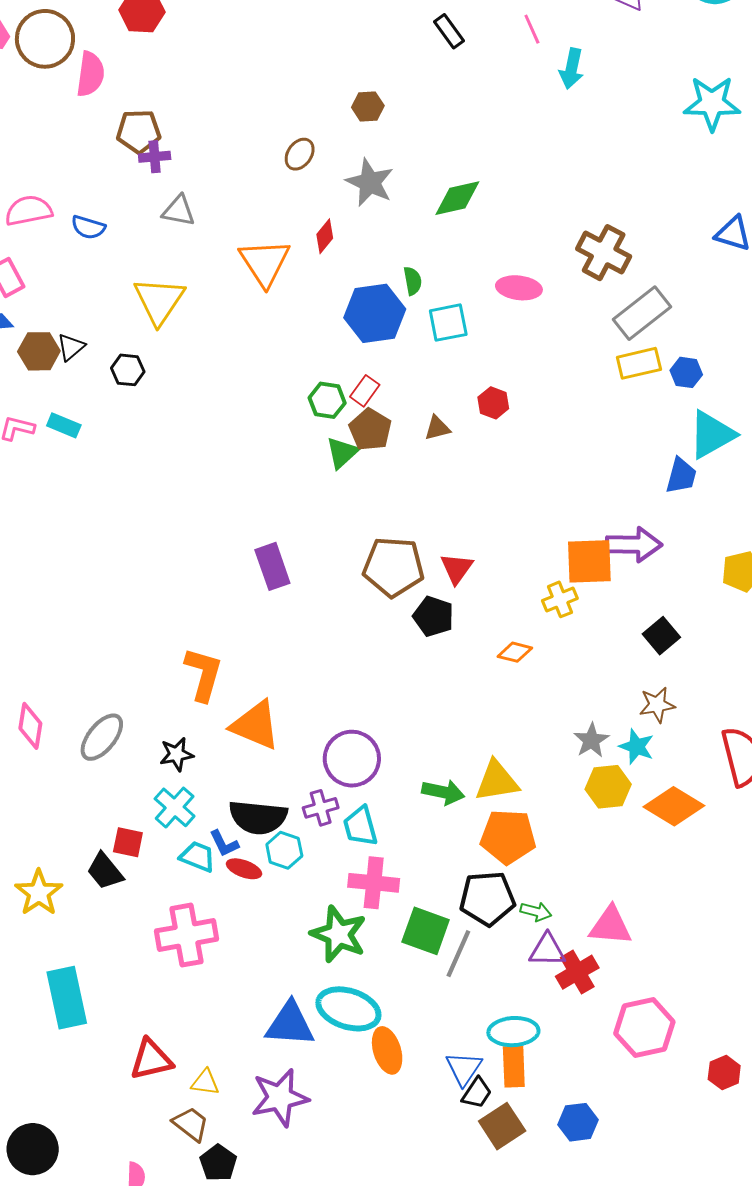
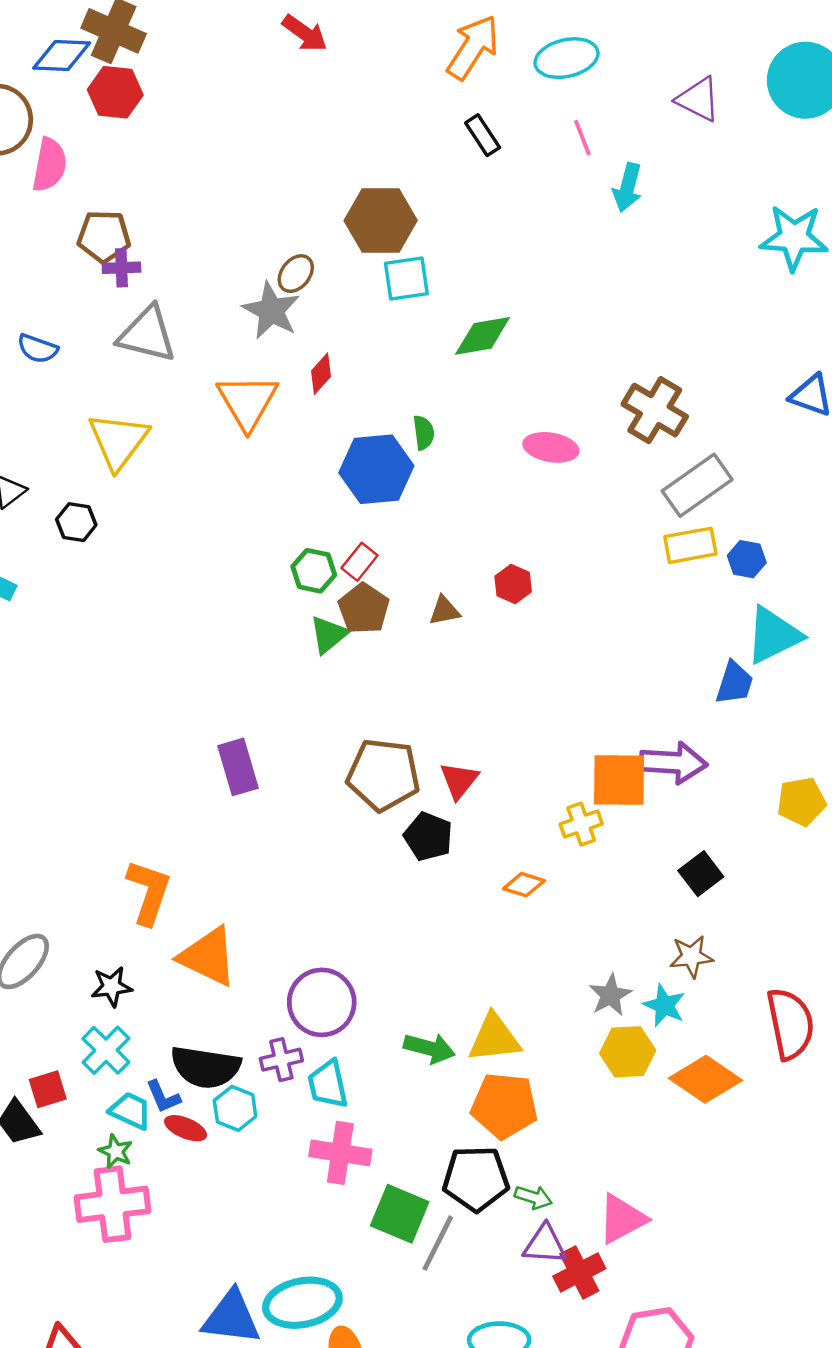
brown hexagon: (368, 106) -> (381, 220), size x1.8
gray star: (370, 182) -> (271, 311), moved
gray triangle: (179, 211) -> (147, 334), size x1.5
cyan square: (448, 323) -> (406, 279), moved
red square: (128, 842) -> (48, 1089), turned -32
pink triangle: (610, 926) -> (622, 1219), turned -36
green star: (339, 934) -> (116, 1151), moved, size x0.5
cyan ellipse: (348, 1009) -> (302, 1303), turned -32

